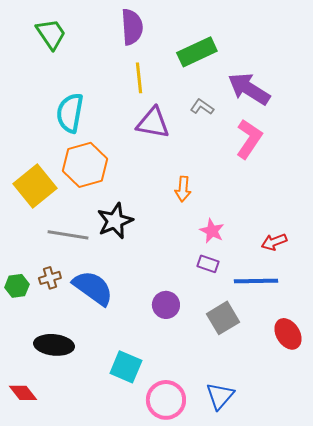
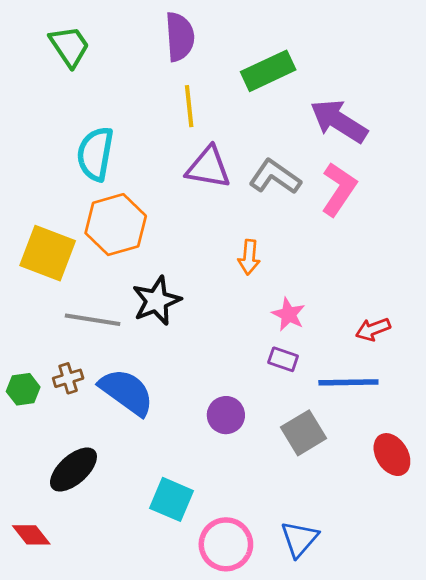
gray L-shape: (202, 107) -> (275, 177), moved, size x1.6
yellow square: (35, 186) -> (48, 253), turned -30
black ellipse: (54, 345) -> (73, 470), turned -48

